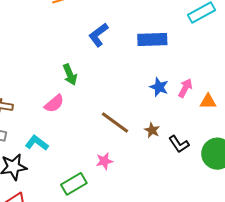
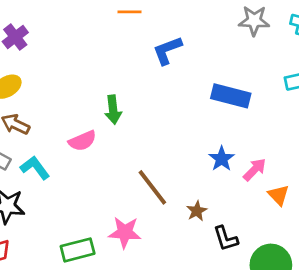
blue L-shape: (98, 35) -> (167, 50), moved
orange triangle: (208, 101) -> (279, 195), turned 30
cyan L-shape: (37, 143) -> (35, 168), moved
pink star: (104, 161) -> (125, 232), size x1.4

